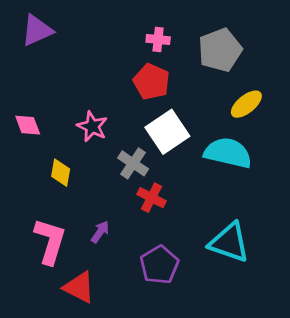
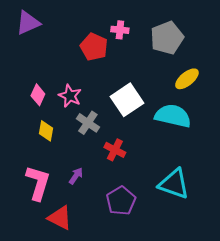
red pentagon: (152, 82) -> (94, 47), moved
pink diamond: (28, 125) -> (38, 95), moved, turned 45
gray cross: (133, 163) -> (88, 123), moved

